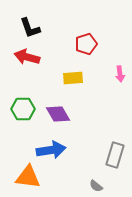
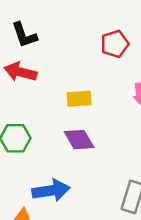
red pentagon: (86, 44) -> (115, 44), moved
purple diamond: (58, 114) -> (79, 140), moved

